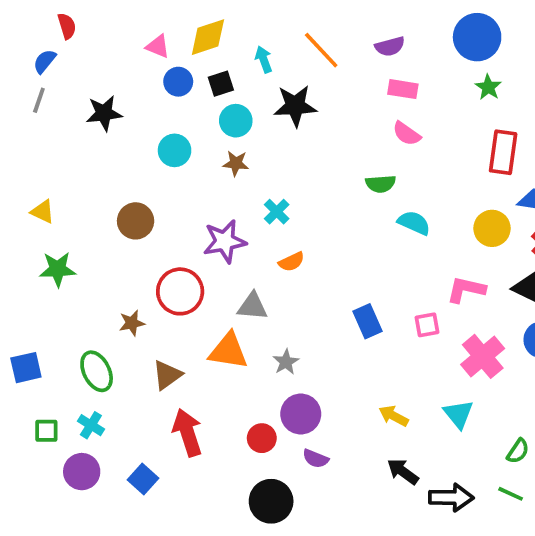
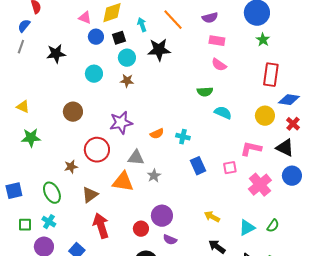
cyan cross: (277, 212) -> (183, 137), moved, turned -32
gray star: (286, 362) -> (154, 176), moved
cyan triangle: (459, 414) -> (247, 228), moved, turned 42
green semicircle: (518, 451) -> (273, 226), moved

